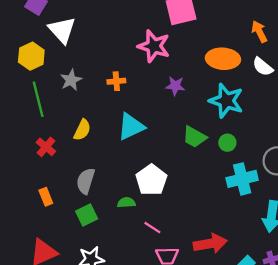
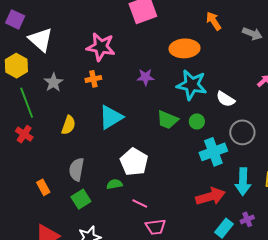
pink star: (154, 46) -> (101, 47), moved
white semicircle: (263, 67) -> (226, 99), moved
red cross: (46, 147) -> (24, 134), moved
red arrow: (210, 244) -> (210, 196), moved

